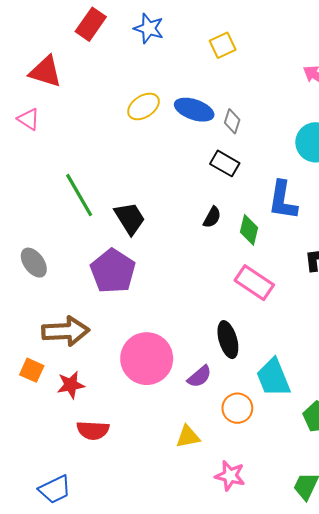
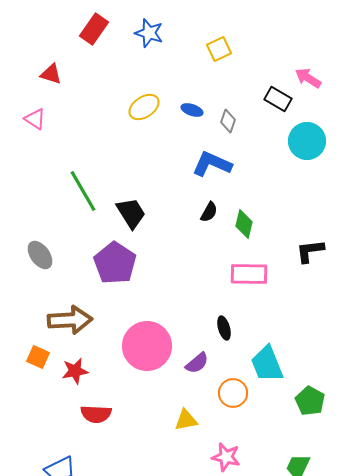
red triangle: (45, 72) -> (51, 74), size x0.7
blue ellipse: (194, 110) -> (192, 110), size x0.6
black rectangle: (225, 163) -> (278, 99), moved
blue L-shape: (283, 200) -> (212, 164), moved, turned 105
pink rectangle: (254, 283) -> (249, 274), turned -33
black ellipse: (228, 340) -> (224, 328), size x0.7

